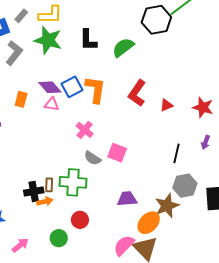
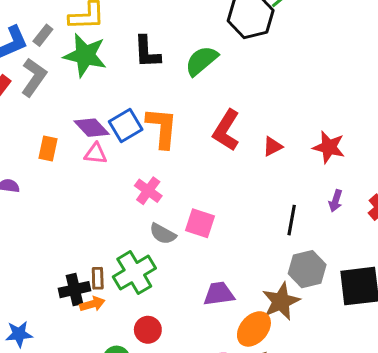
gray rectangle: (21, 16) -> (43, 35), moved
green cross: (73, 182) -> (134, 273), turned -32

